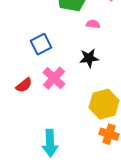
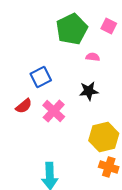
red semicircle: (24, 85) -> (24, 106), moved

